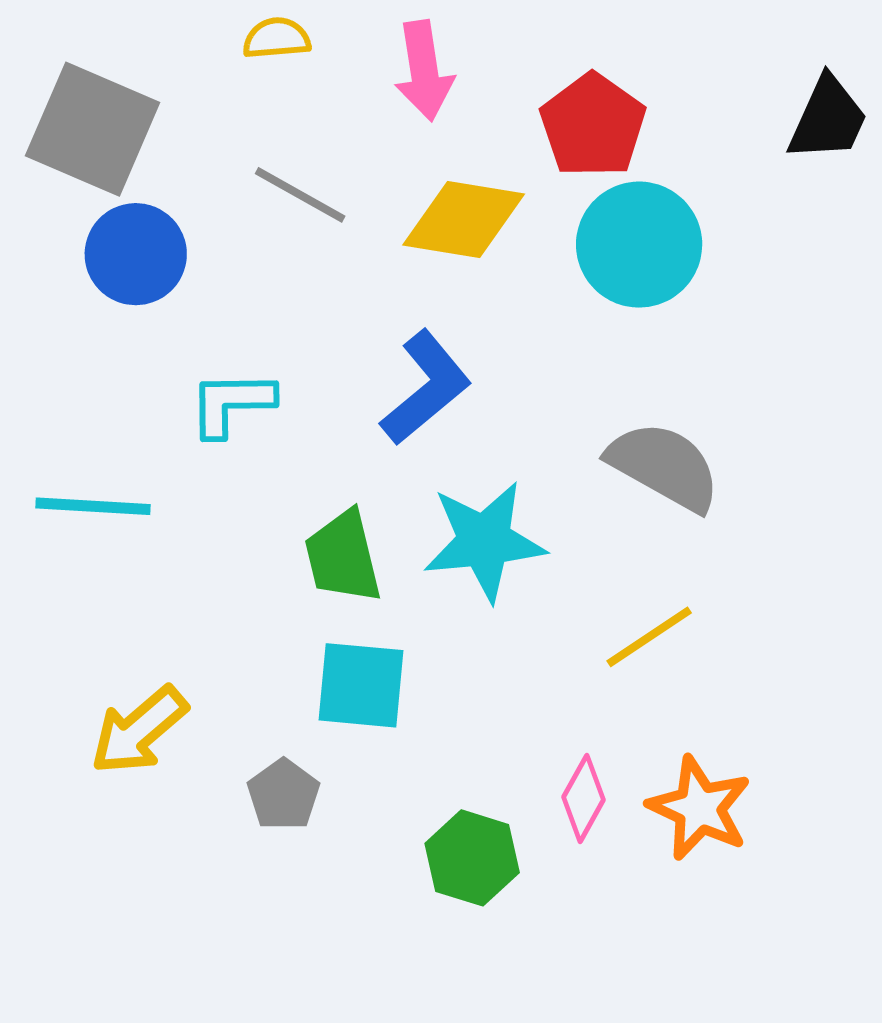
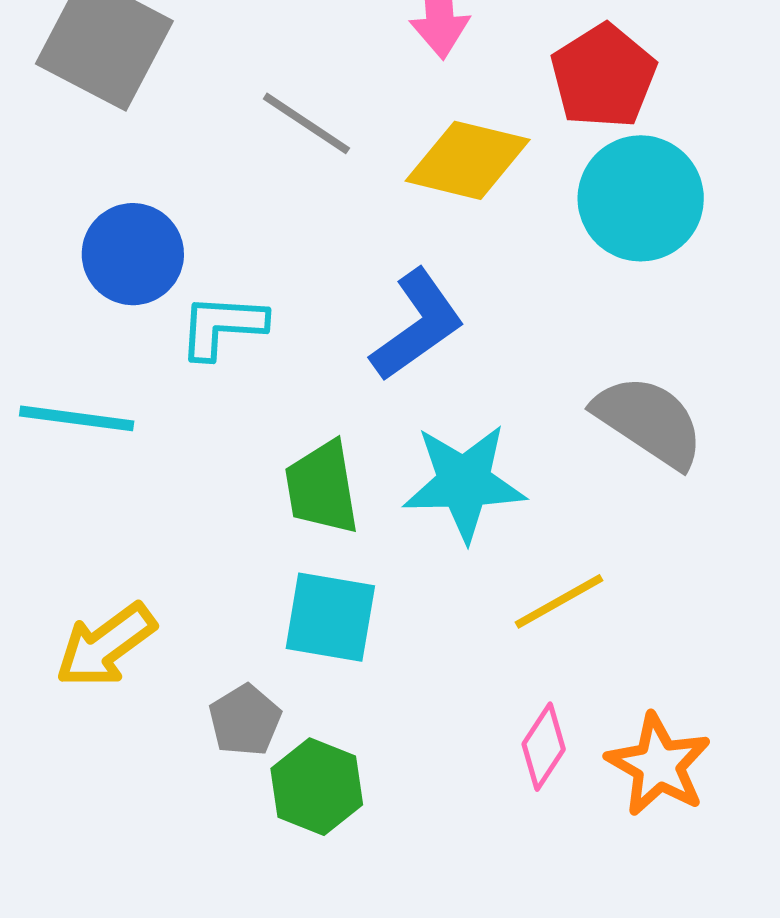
blue circle: (136, 254) -> (133, 254), moved
yellow line: (649, 637) -> (559, 601), moved
green hexagon: (472, 858) -> (317, 787), moved

